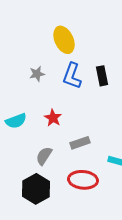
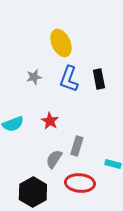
gray rectangle: (80, 143) -> (77, 146), turned -54
gray semicircle: (44, 156) -> (54, 159), moved

